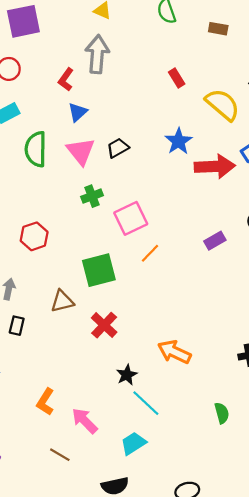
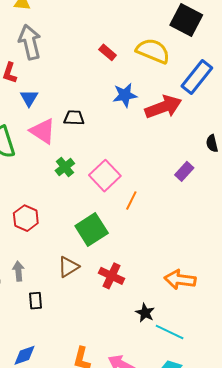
red rectangle: (177, 78) -> (108, 52), moved
blue star: (179, 141) -> (125, 95), turned -30
black trapezoid: (118, 148) -> (74, 118), turned 50

